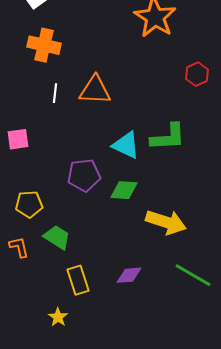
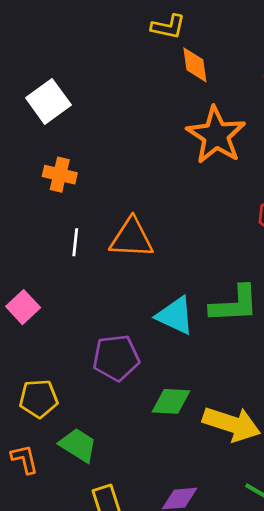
orange cross: (44, 45) -> (60, 175), size x0.7
pink square: (18, 139) -> (23, 307), turned -35
green diamond: (124, 190) -> (171, 401), moved

